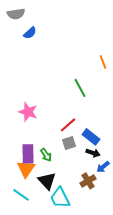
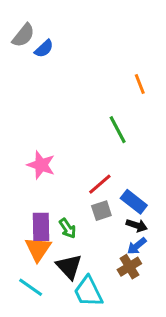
gray semicircle: (16, 14) -> (23, 35), moved, turned -42
orange line: (103, 62) -> (140, 84), moved
blue arrow: (103, 167) -> (137, 246), moved

